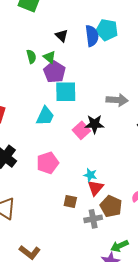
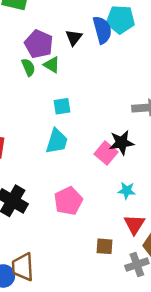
black triangle: (62, 36) -> (74, 38), moved, turned 32
purple pentagon: (54, 72) -> (39, 44), moved
cyan square: (66, 92) -> (62, 106), moved, size x0.6
cyan star: (90, 175) -> (127, 191), moved

